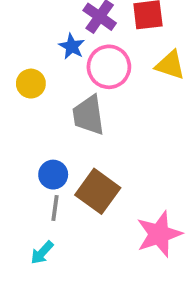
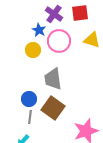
yellow circle: (31, 84) -> (33, 50), moved
gray trapezoid: (88, 115) -> (53, 79), moved

